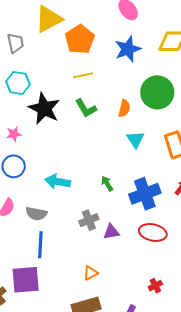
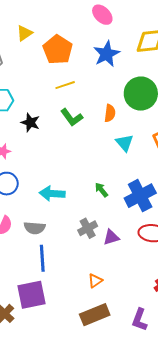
yellow triangle: (49, 19) -> (24, 33), size x0.6
black star: (44, 109) -> (30, 123), size x0.6

